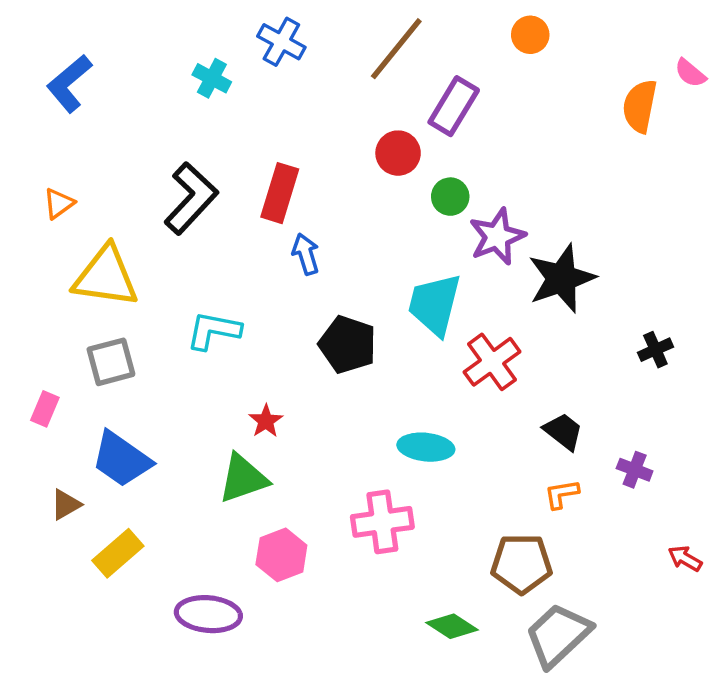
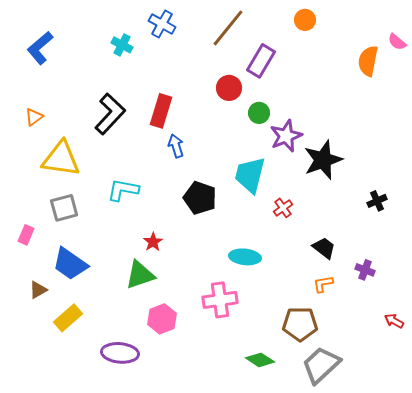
red cross: (492, 362) -> (283, 208), size x0.6

